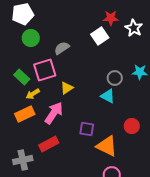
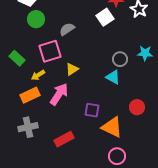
green rectangle: (22, 77) -> (17, 58), moved
red rectangle: (49, 144) -> (64, 139), moved
gray cross: (23, 160) -> (28, 127), moved

